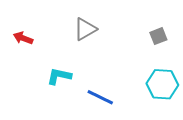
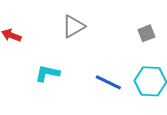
blue line: (100, 97) -> (108, 82), moved

